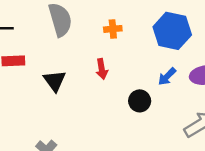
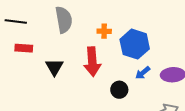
blue hexagon: (172, 31) -> (135, 44), moved
red arrow: (102, 69) -> (92, 62), size x1.8

